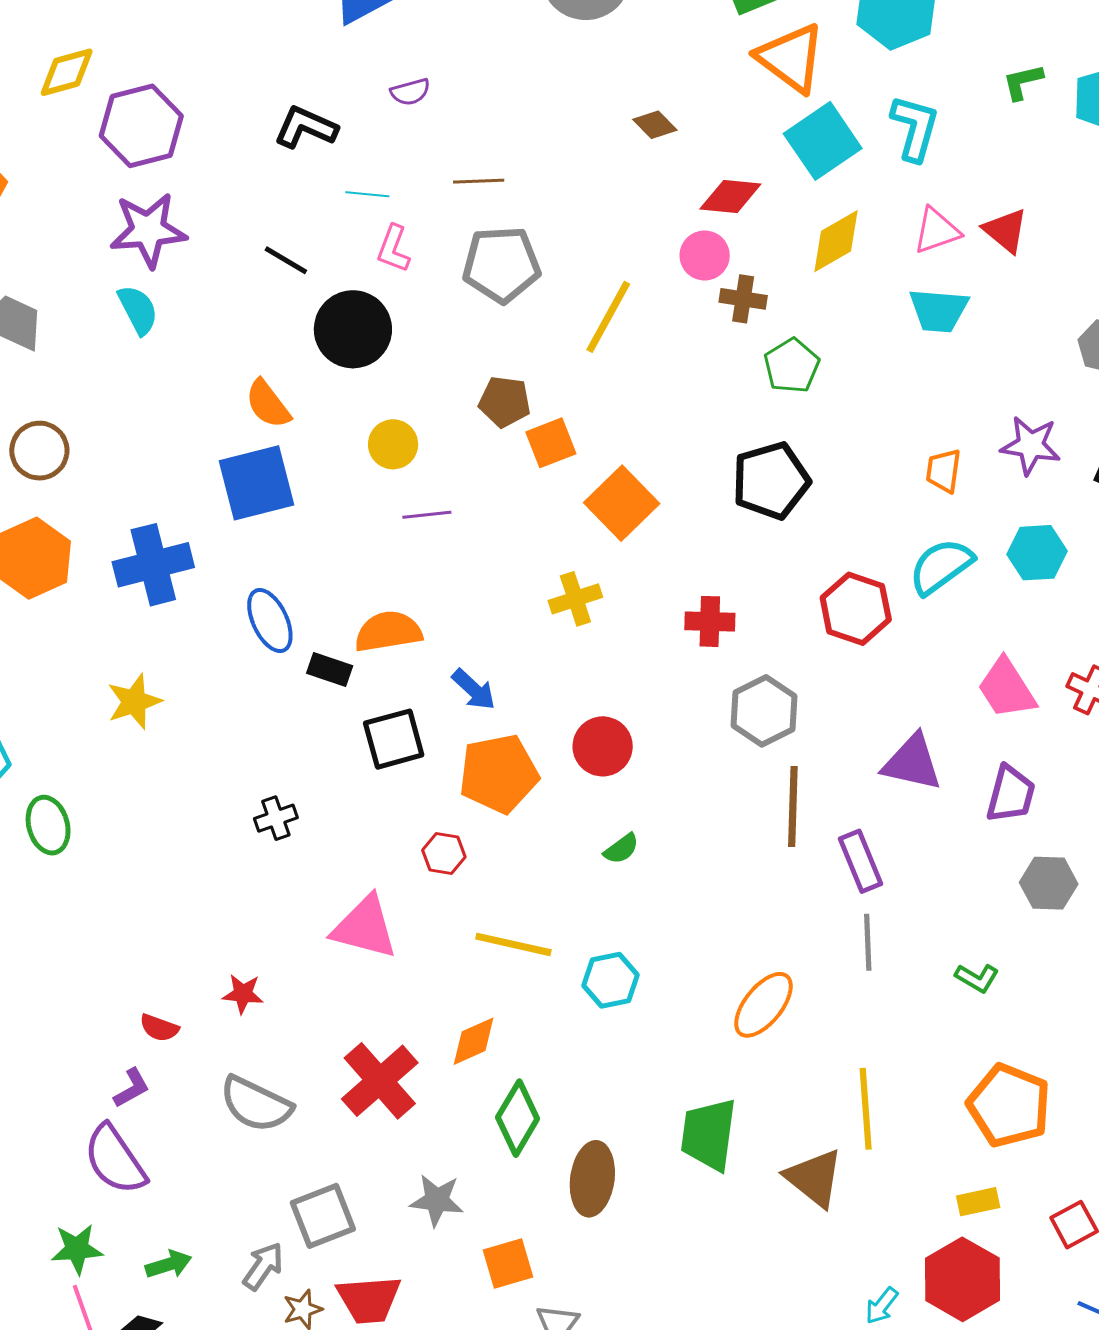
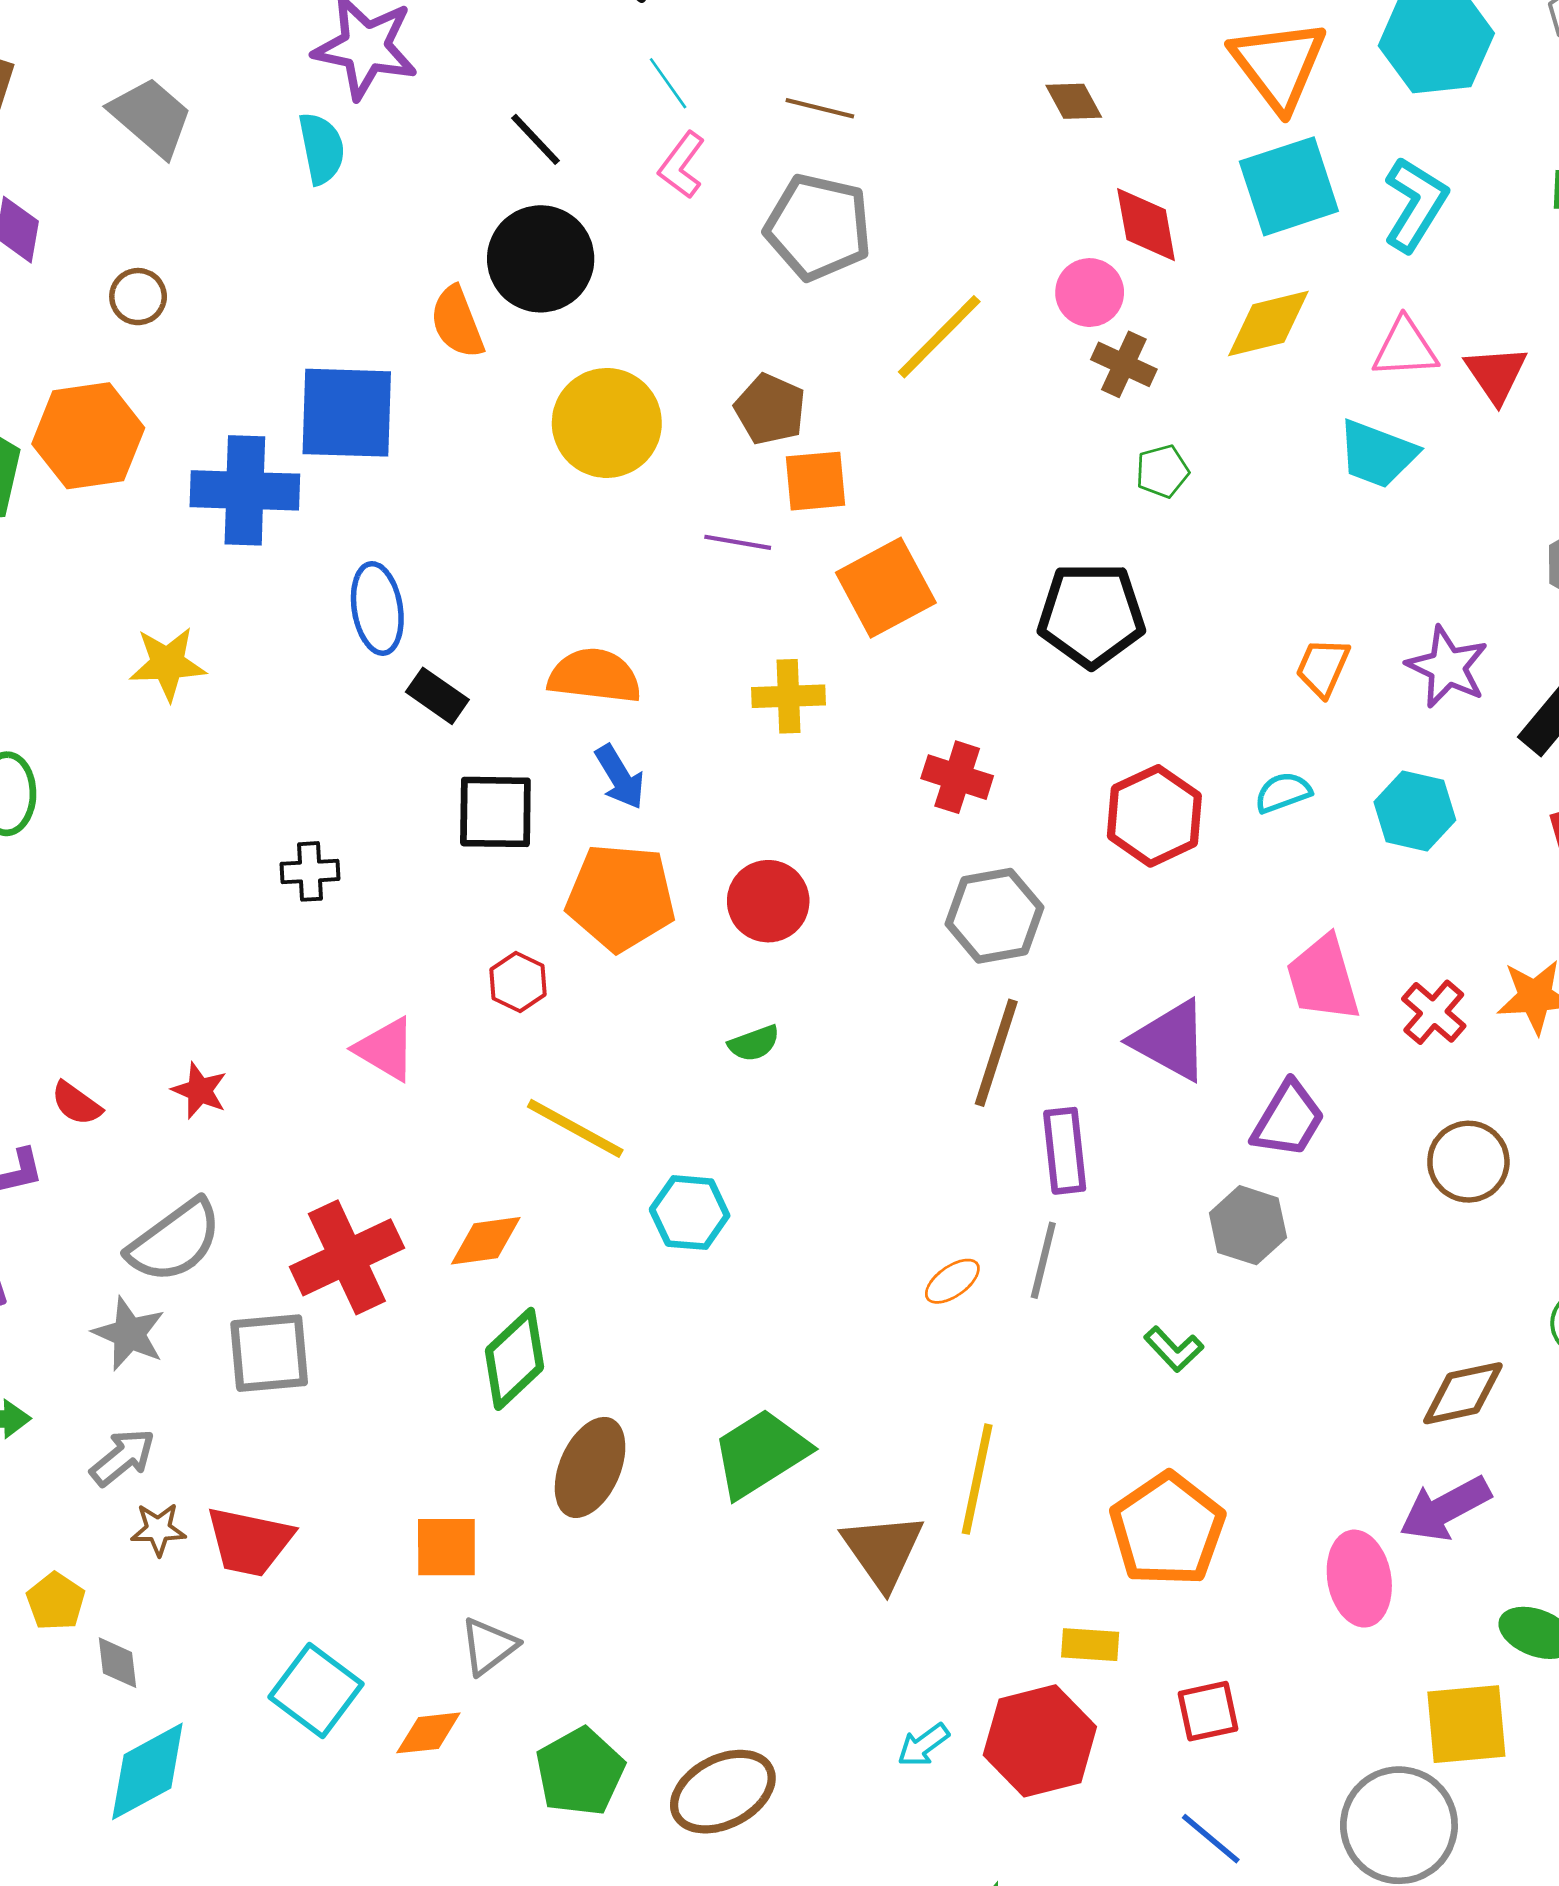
cyan line: (367, 194) -> (668, 83), turned 33
red diamond: (730, 197) -> (1146, 225), turned 58
black circle: (353, 329) -> (541, 259), moved
green pentagon: (792, 366) -> (1162, 471), size x0.7
yellow circle: (393, 444) -> (607, 423), size x1.6
brown circle: (39, 451) -> (138, 297), size x0.7
blue square: (256, 483) -> (347, 413), moved
purple line: (427, 515) -> (738, 542), moved
cyan semicircle: (941, 566) -> (1283, 793), size x0.6
orange semicircle: (388, 632) -> (595, 676), moved
gray hexagon: (1049, 883) -> (1248, 1225), moved
pink triangle: (365, 927) -> (386, 1049), size x0.7
orange ellipse: (763, 1005) -> (952, 1281), moved, size x0.6
gray semicircle: (256, 1104) -> (175, 1241), turned -78
green trapezoid: (709, 1134) -> (760, 1453), turned 34
gray star: (437, 1200) -> (129, 1334), moved
gray square: (323, 1216) -> (269, 1353), moved

